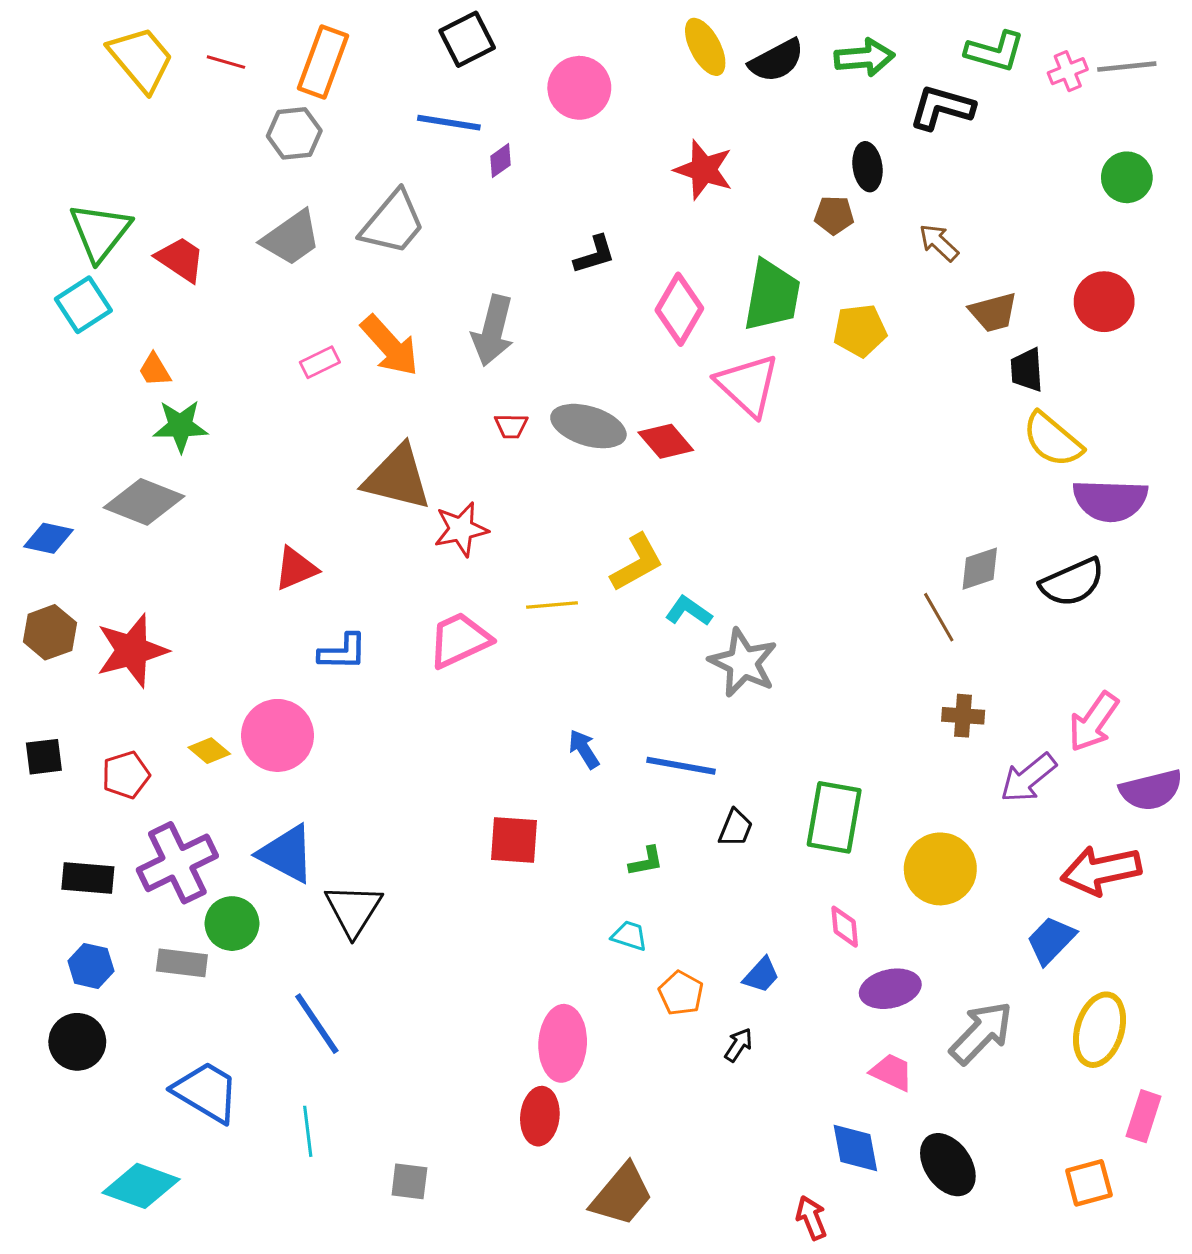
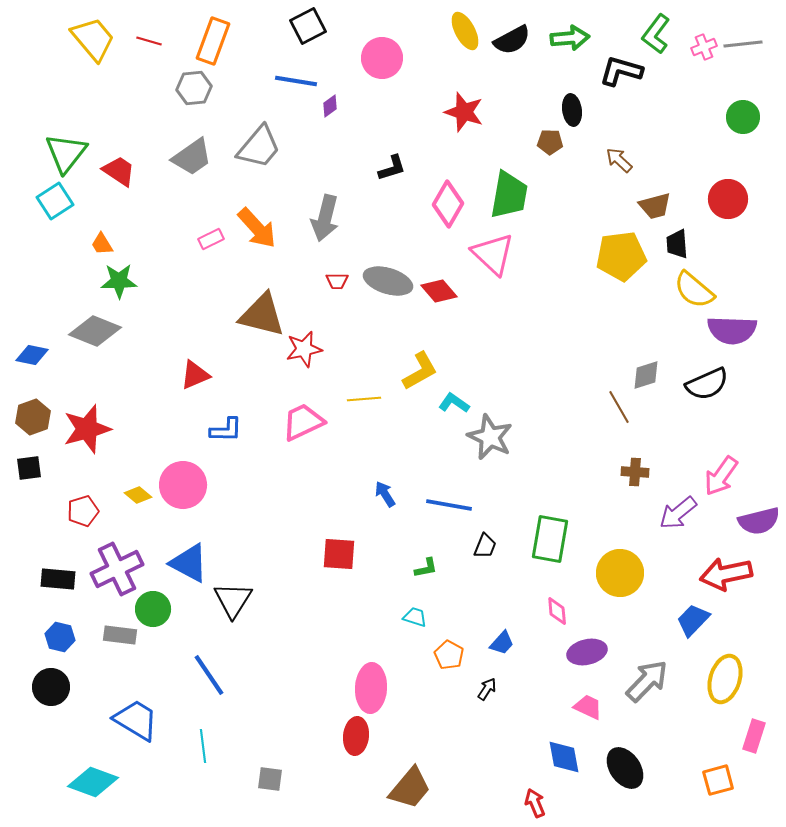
green L-shape: (995, 51) -> (656, 34), turned 111
yellow pentagon: (860, 330) -> (621, 256), moved, size x1.4
black square: (44, 757) -> (29, 468), moved

